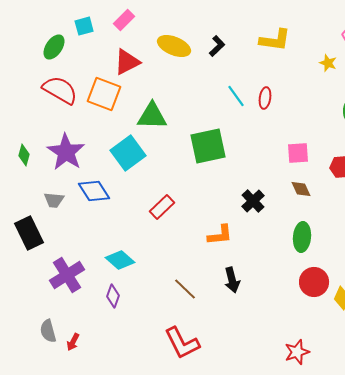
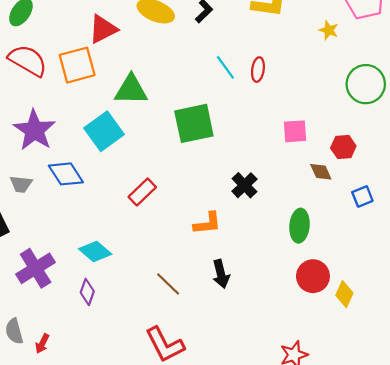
orange square: (104, 94) -> (77, 65), turned -36
brown diamond: (301, 189) -> (321, 172), moved

